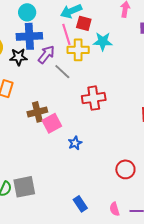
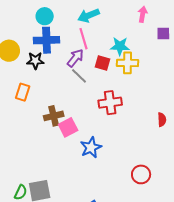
red square: (84, 23) -> (103, 63), moved
yellow cross: (78, 50) -> (128, 63), moved
purple arrow: (46, 54) -> (75, 58), moved
blue star: (75, 143) -> (91, 147), size x1.5

